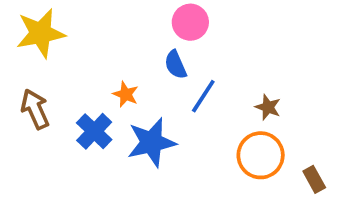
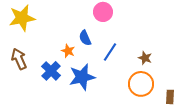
blue semicircle: (176, 65) -> (85, 38), moved
brown rectangle: (314, 179) -> (170, 97), turned 32

